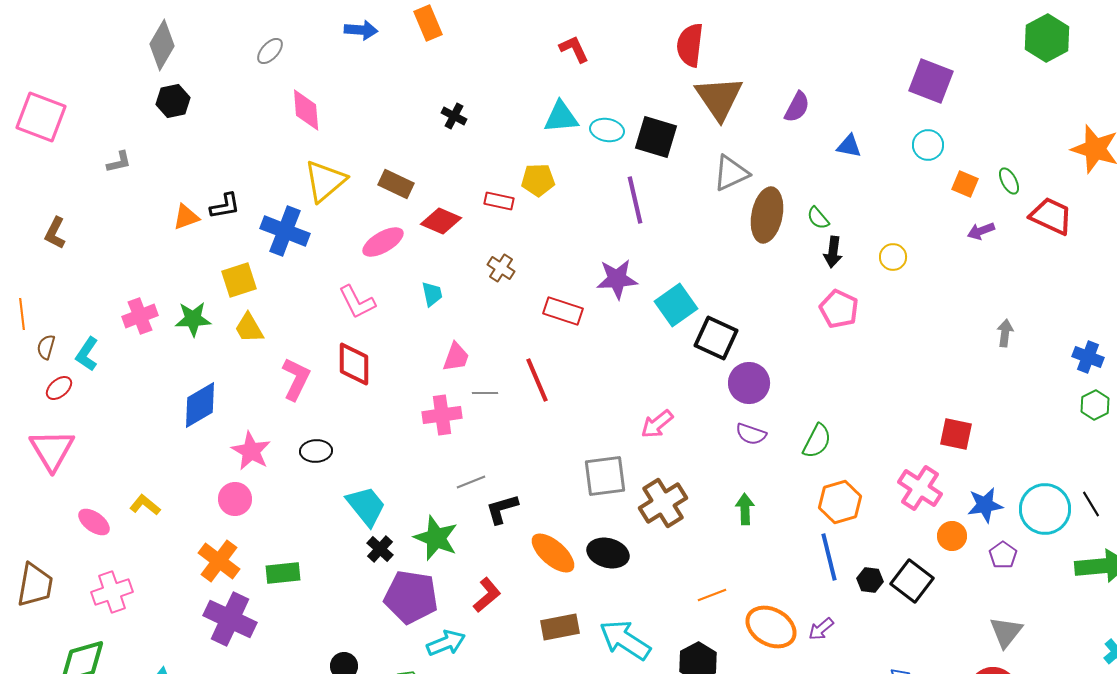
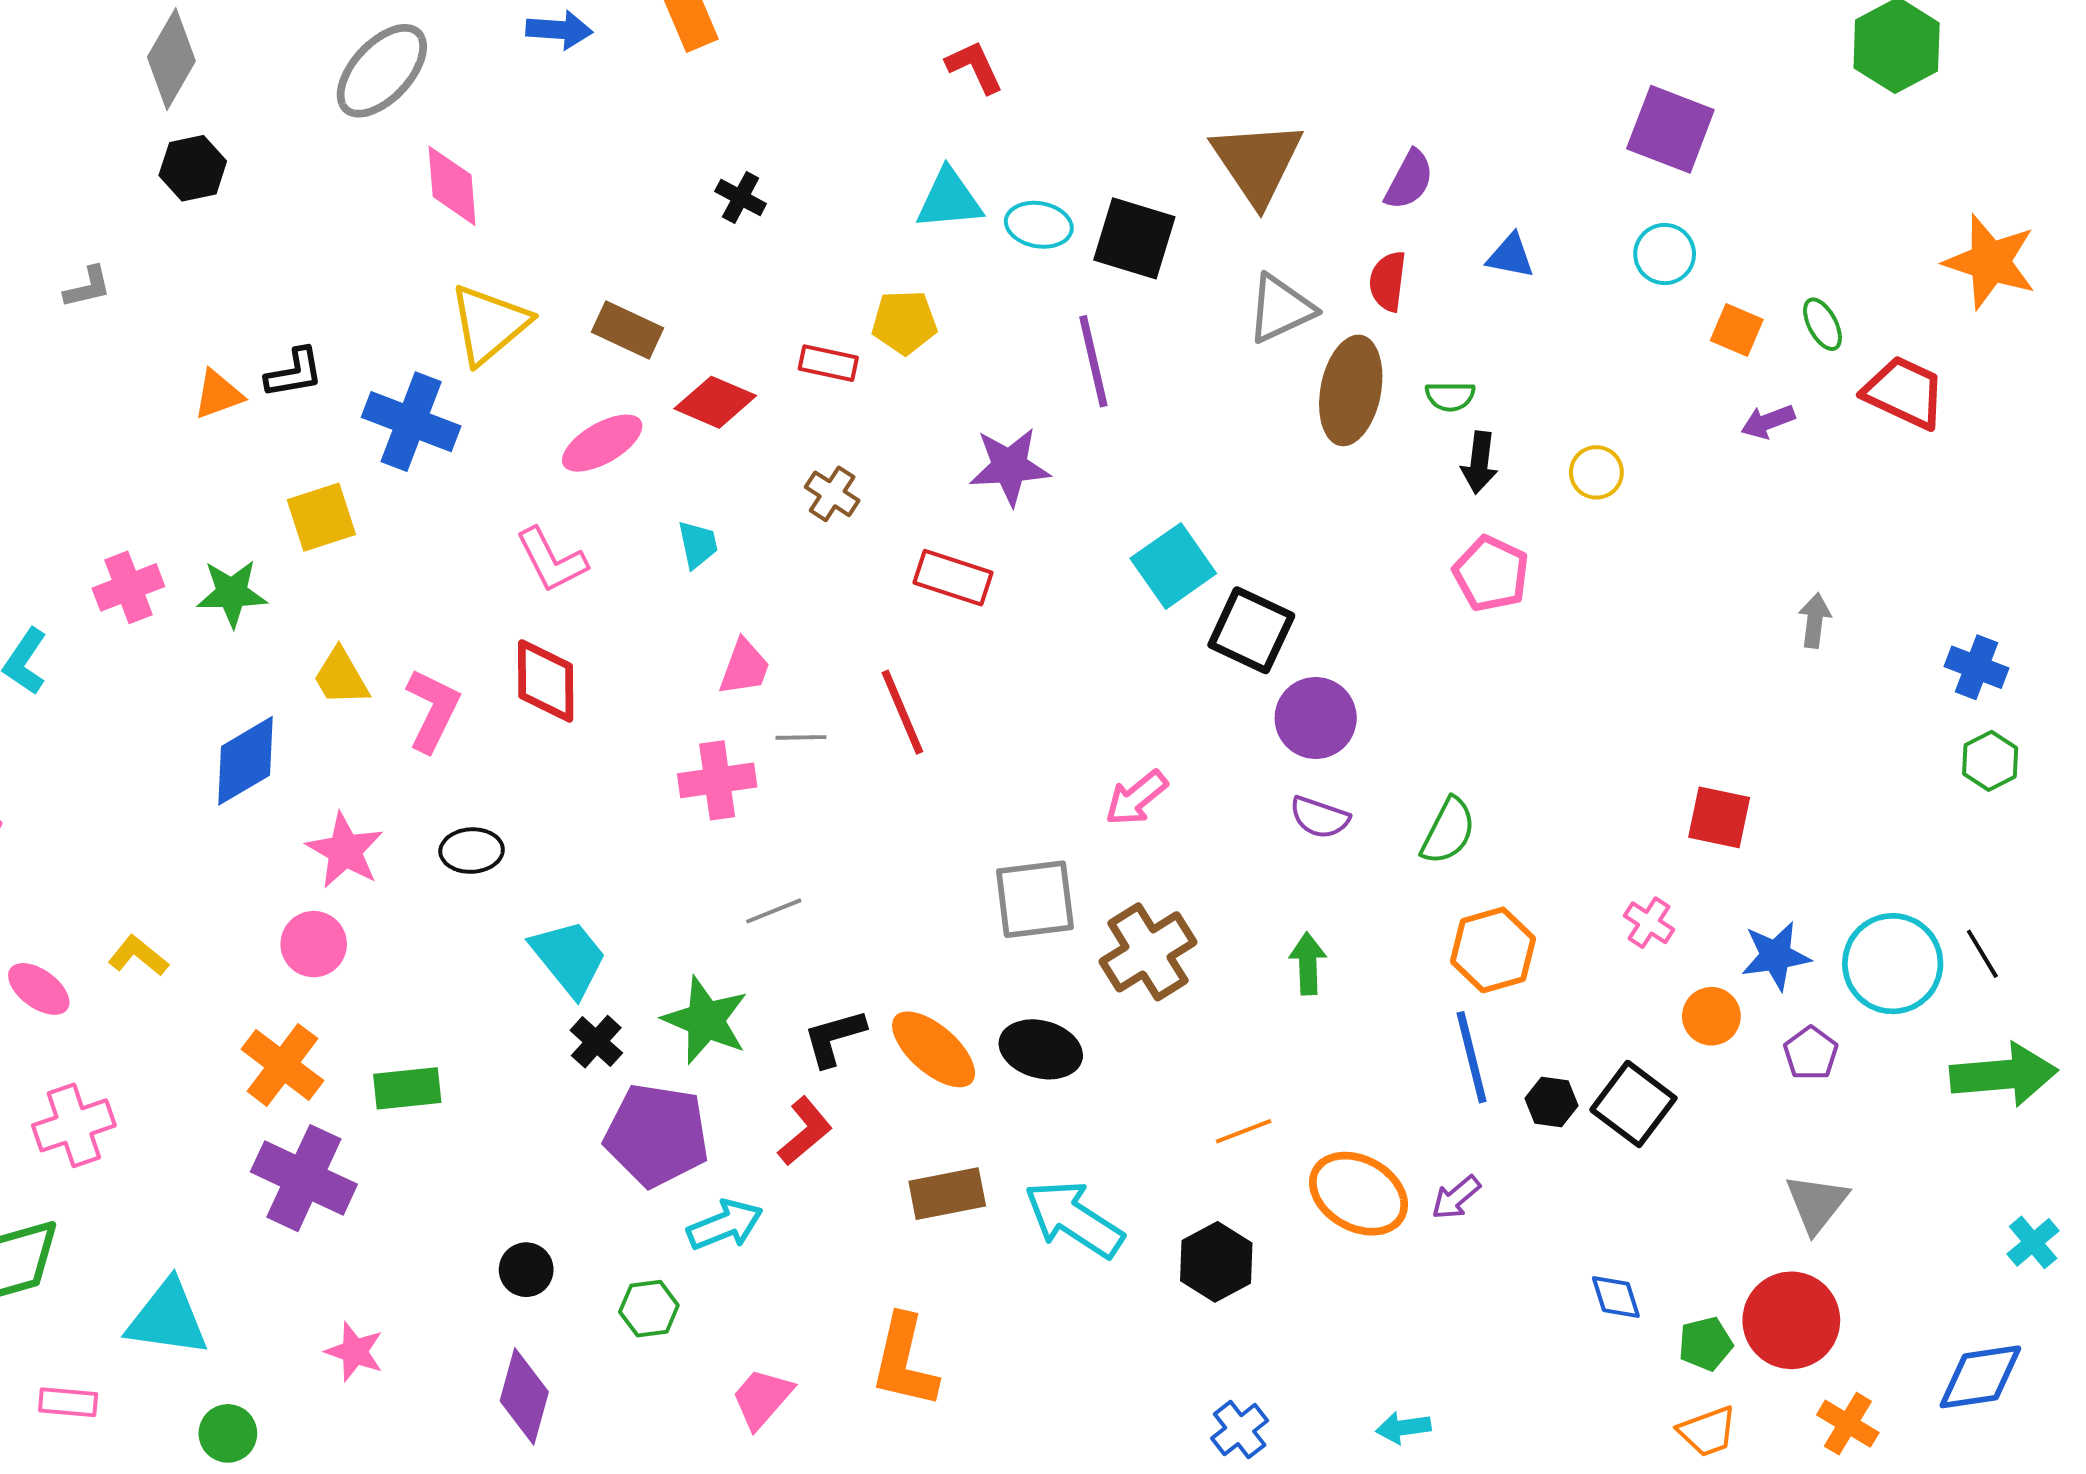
red semicircle: (690, 45) -> (1388, 281), moved, size x0.7
gray ellipse: (270, 51) -> (382, 71), size x1.8
green semicircle: (818, 218) -> (1450, 396), turned -50
purple star: (617, 279) -> (1010, 467), moved
yellow trapezoid: (249, 328) -> (341, 677), moved
pink cross: (920, 488) -> (1649, 923), size x0.6
black L-shape: (502, 509) -> (834, 1038), moved

